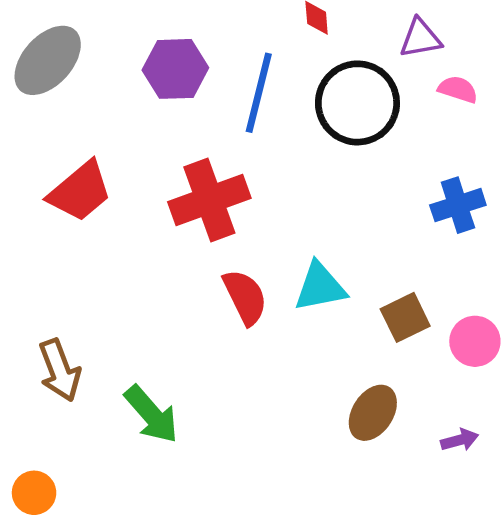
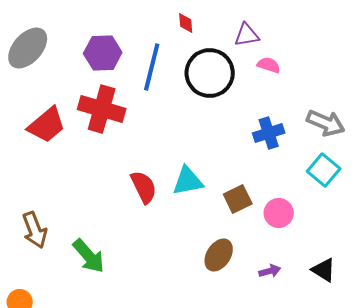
red cross: (209, 200) -> (102, 109), moved, turned 36

